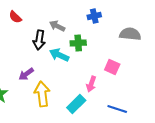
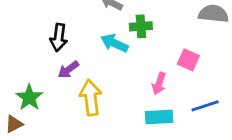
black arrow: (39, 40) -> (59, 38), moved
cyan rectangle: (76, 104) -> (159, 117), moved, turned 42
blue line: (117, 109) -> (205, 106), moved, turned -36

